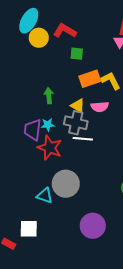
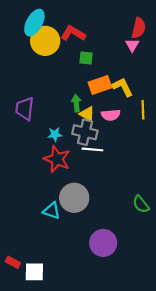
yellow circle: (39, 38) -> (45, 41), size x1.4
green arrow: (49, 96) -> (76, 103), moved
purple trapezoid: (33, 130) -> (25, 109), moved
white square: (29, 229) -> (34, 272), moved

